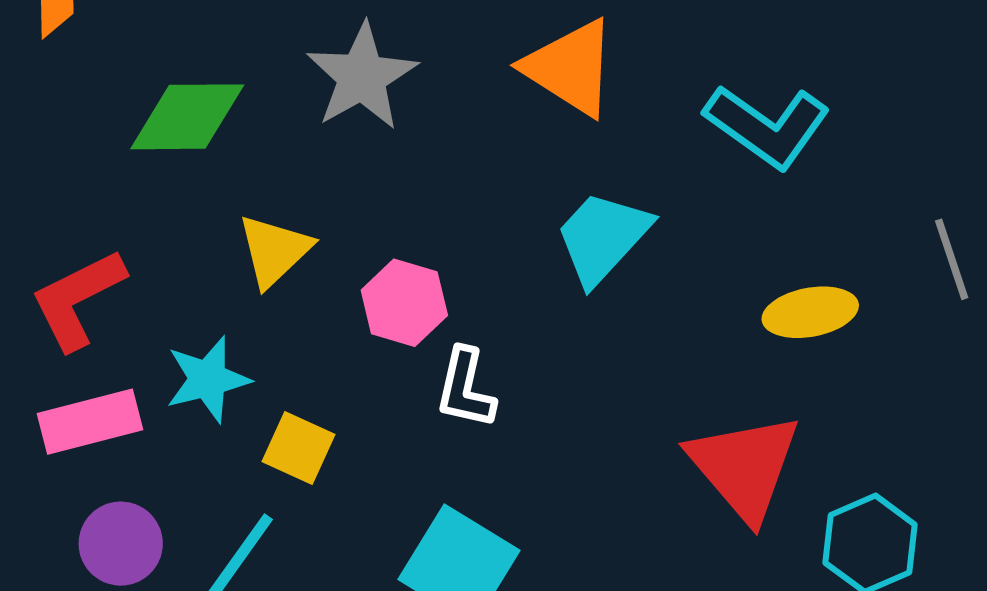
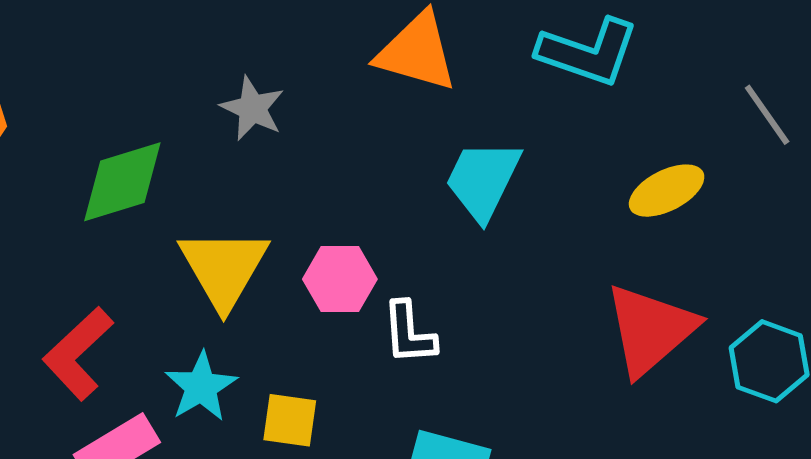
gray star: (362, 77) -> (252, 108), size x0.7
yellow triangle: (274, 251) -> (224, 268), size x1.4
red triangle: (744, 467) -> (650, 330), turned 46

